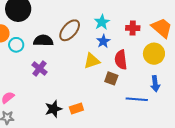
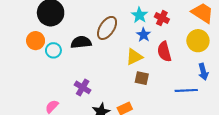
red cross: (133, 28) -> (162, 18), moved, turned 32
purple cross: (40, 68) -> (83, 87), moved
brown square: (111, 78) -> (142, 78), moved

